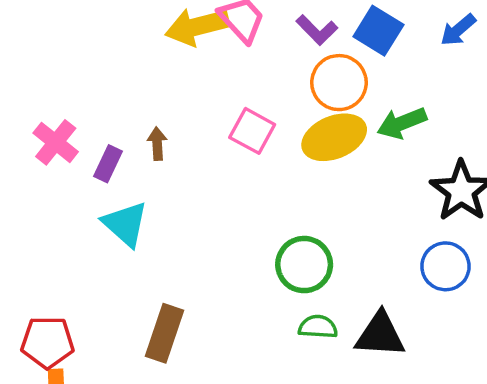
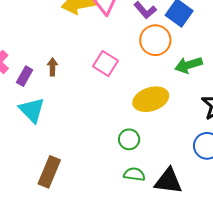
yellow ellipse: (334, 137) -> (151, 99), moved
green circle: (304, 265) -> (129, 139), size x0.7

